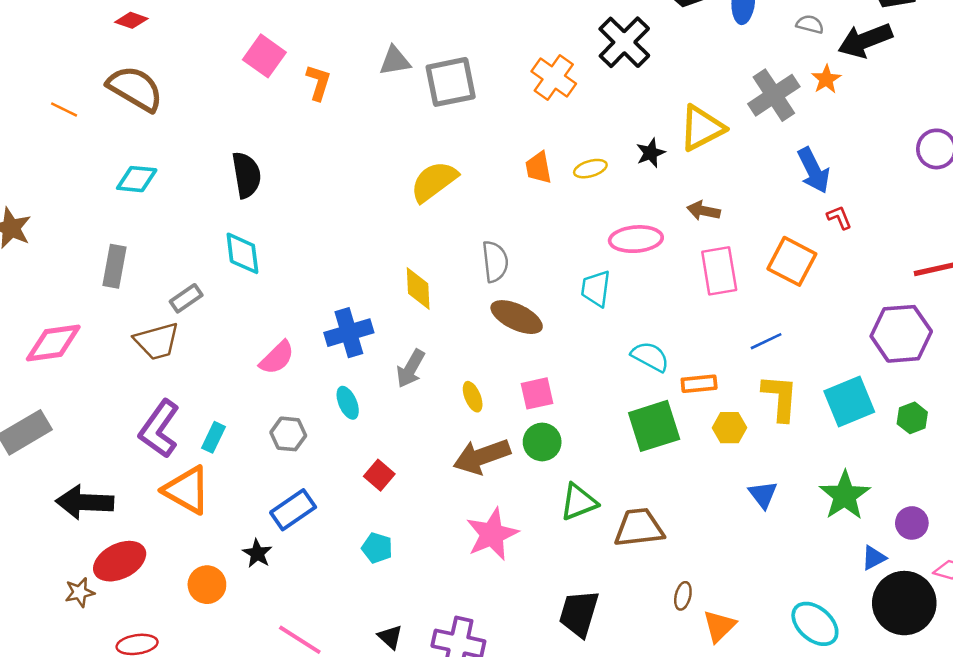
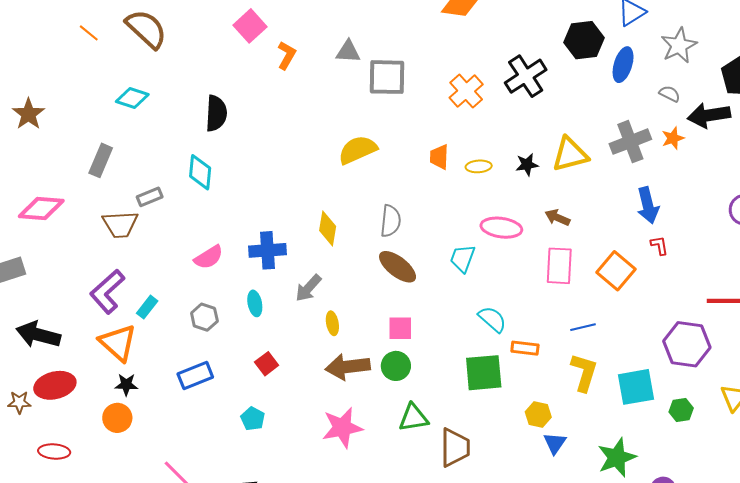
yellow ellipse: (473, 397) -> (332, 323), moved
yellow hexagon: (729, 428) -> (538, 415), moved
brown trapezoid: (639, 528) -> (455, 447), turned 84
black star: (257, 553) -> (126, 385), moved, turned 30

